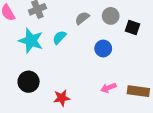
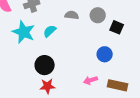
gray semicircle: (82, 18) -> (72, 15), turned 40
blue circle: (103, 48) -> (105, 54), moved
black circle: (29, 82) -> (45, 65), moved

